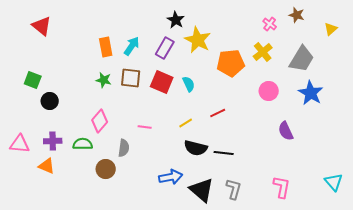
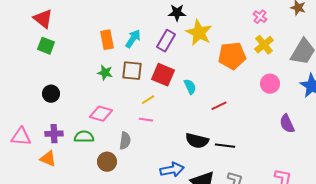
black star: (176, 20) -> (177, 13), turned -30
pink cross: (270, 24) -> (260, 17), moved
green square: (33, 80) -> (46, 46), moved
cyan semicircle: (189, 84) -> (190, 87), moved
pink diamond: (100, 121) -> (101, 114), turned 65
yellow line: (186, 123) -> (148, 100), moved

